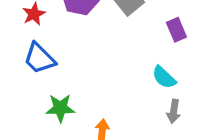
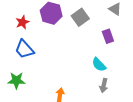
green star: (60, 108) -> (16, 80), moved

